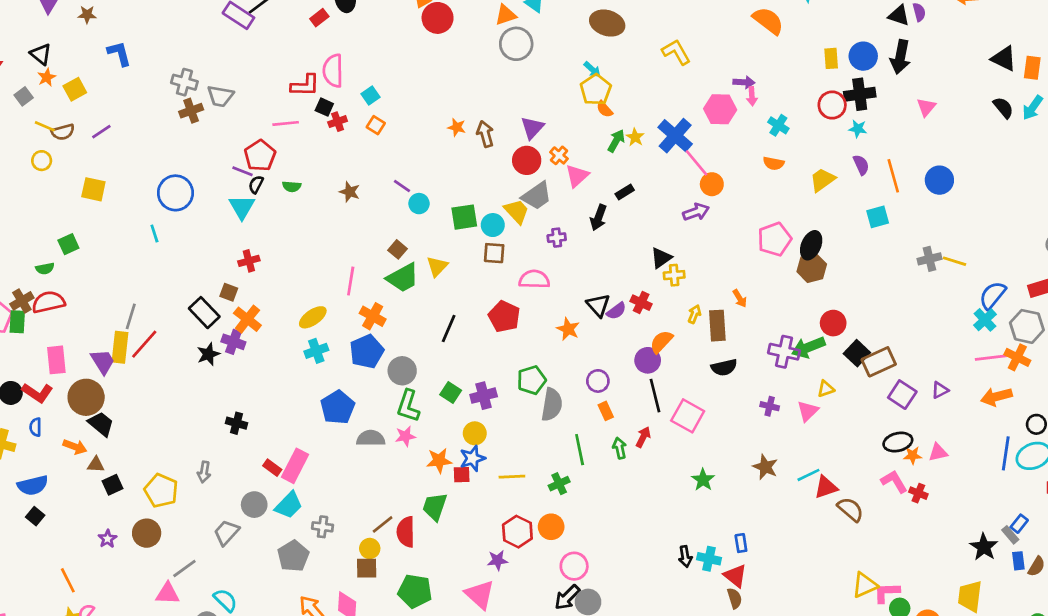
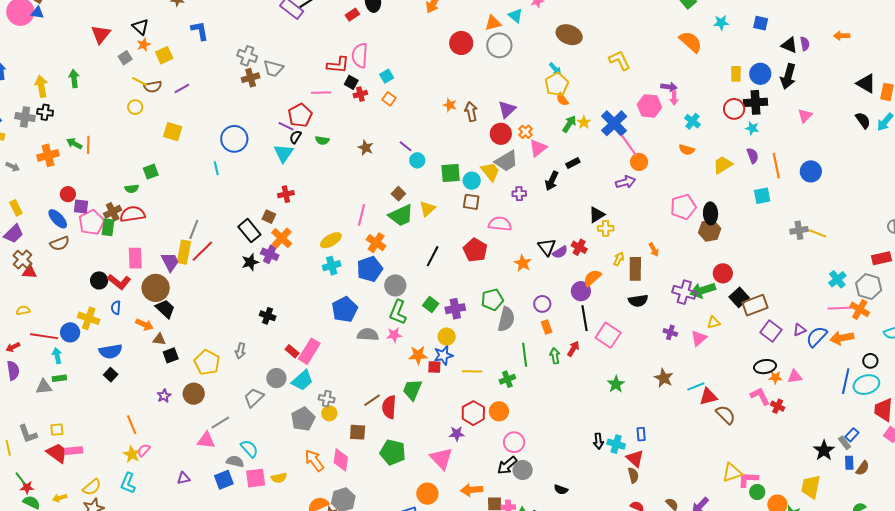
red circle: (438, 18) -> (461, 43), moved
black ellipse: (811, 245) -> (711, 213), turned -30
blue semicircle: (993, 295) -> (817, 337), moved
yellow circle: (370, 548) -> (329, 413), moved

